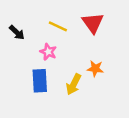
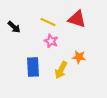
red triangle: (93, 23) -> (77, 19), turned -36
pink star: (48, 52) -> (51, 41), moved

